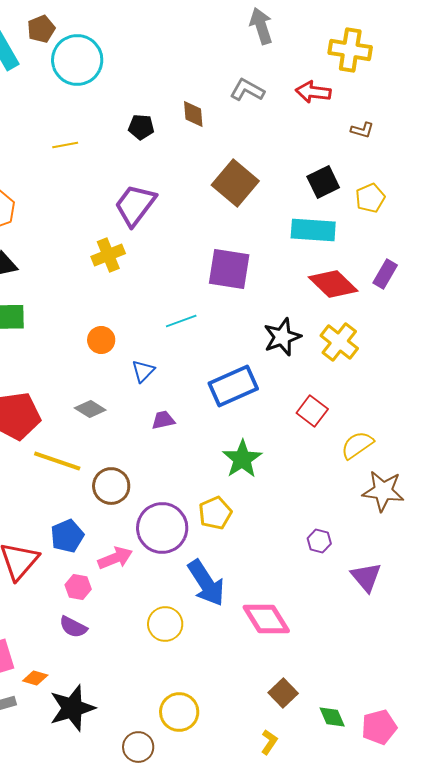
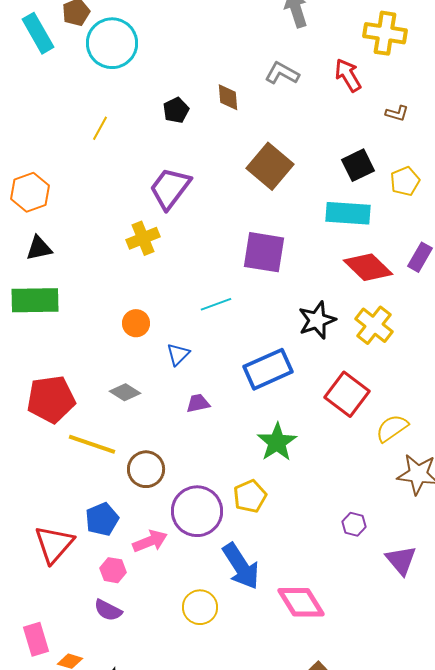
red arrow: (313, 92) -> (348, 75), turned 52
black pentagon: (141, 127) -> (176, 110), turned -30
yellow line: (65, 145) -> (100, 128), turned -50
red square: (312, 411) -> (347, 394), size x1.4

